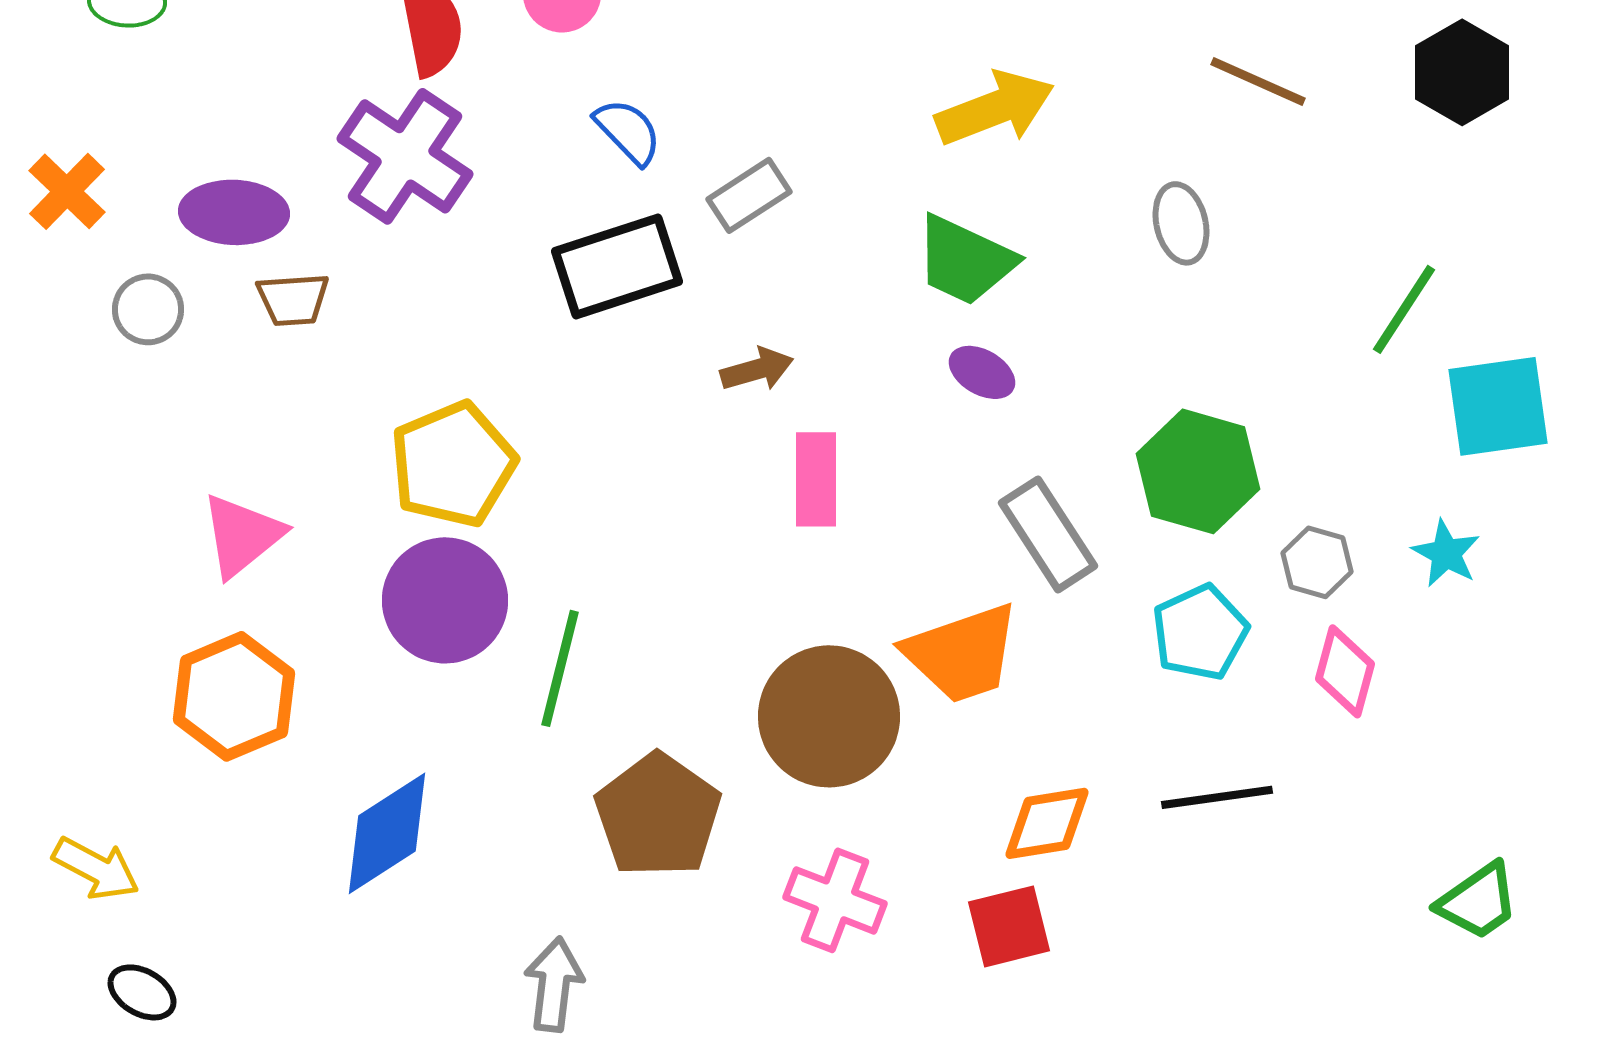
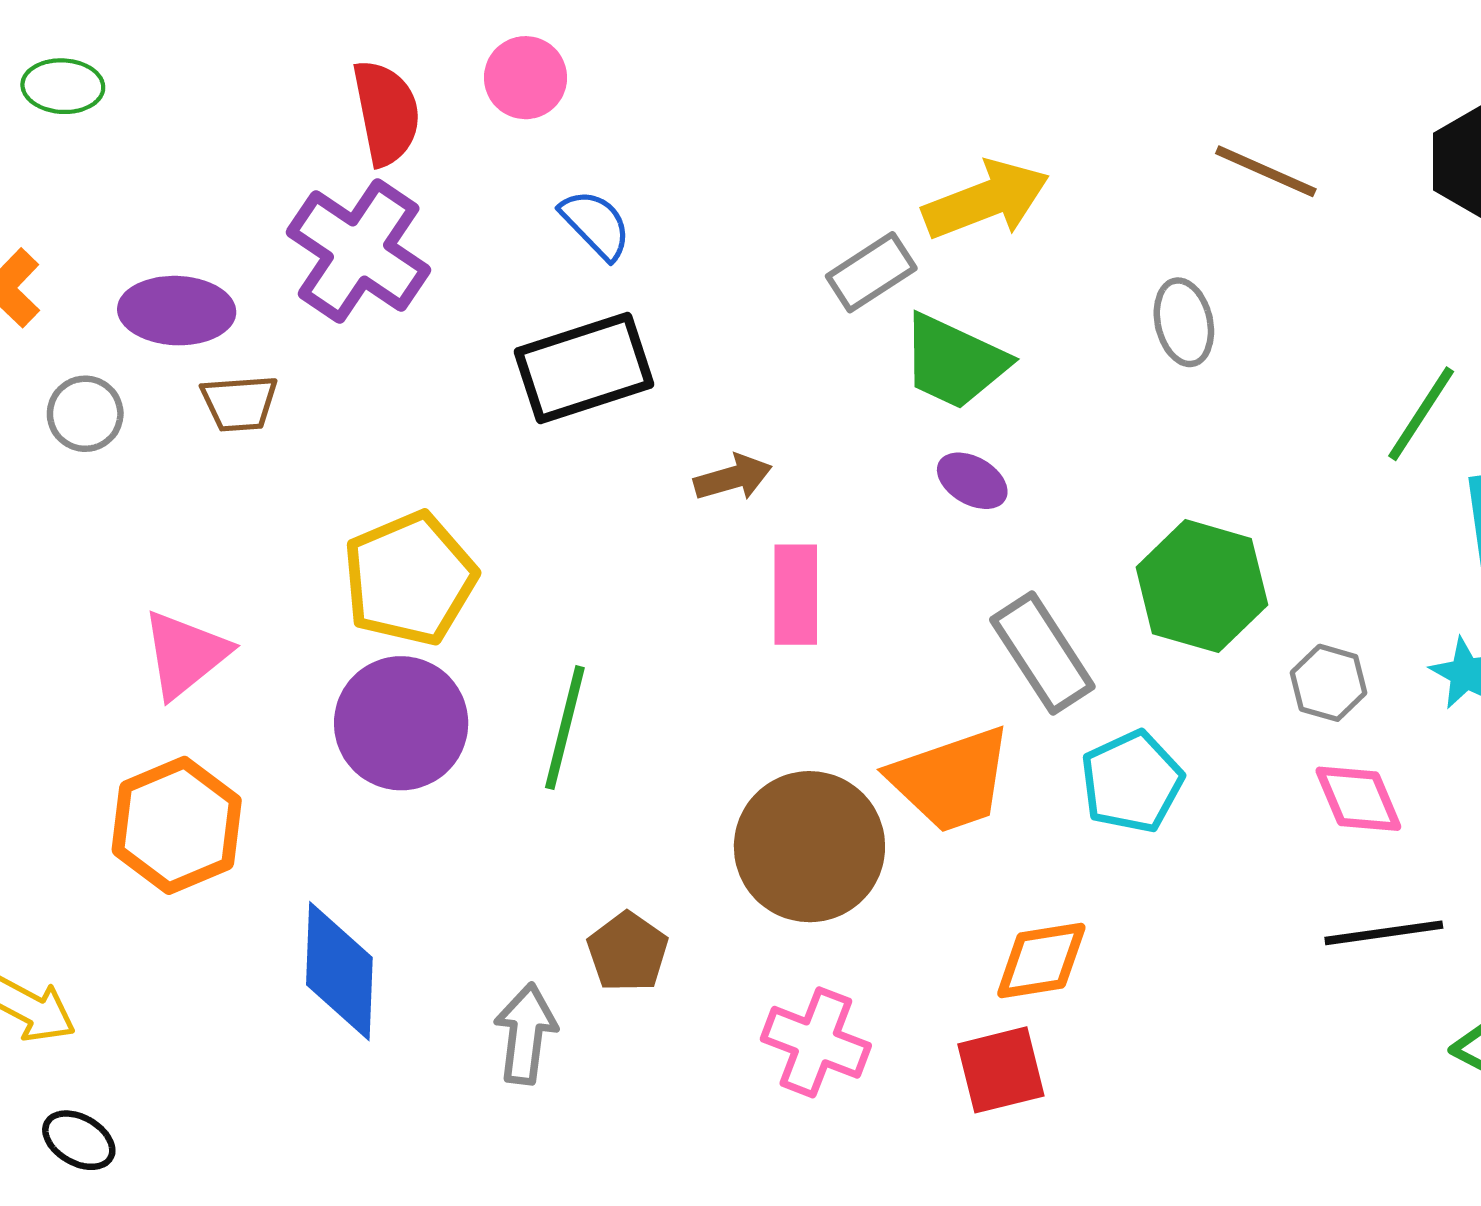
gray rectangle: (749, 195) -> (871, 272), moved
cyan pentagon: (1200, 632) -> (1132, 782), moved
green line: (560, 668) -> (565, 728), moved
pink diamond: (1345, 671) -> (1358, 799), turned -38
black line: (1217, 797) -> (1384, 933), moved
brown pentagon: (658, 815) -> (628, 952), size x0.6
blue diamond: (387, 833) -> (339, 971), turned -55
gray arrow: (554, 984) -> (526, 1034), moved

